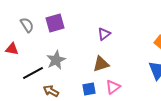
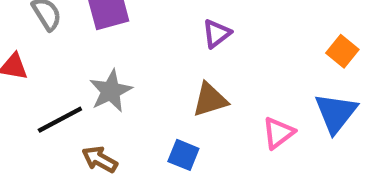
pink triangle: (113, 87) -> (278, 133), moved
blue square: (89, 89) -> (183, 155), turned 32

